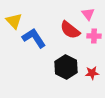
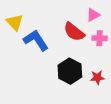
pink triangle: (88, 14) -> (93, 15), turned 40

